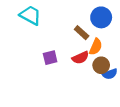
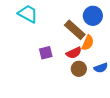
brown rectangle: (82, 33) -> (75, 30), size x1.5
brown circle: (101, 65) -> (79, 69), moved

